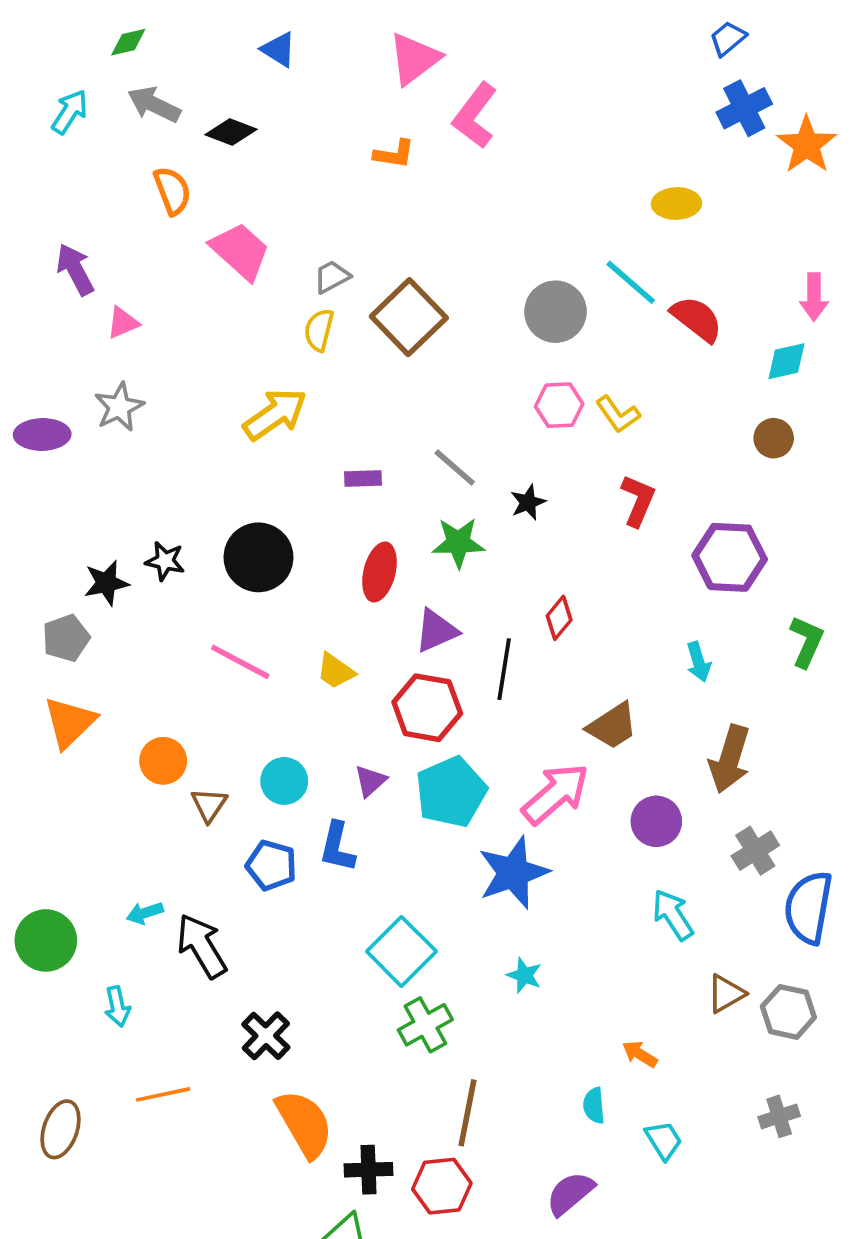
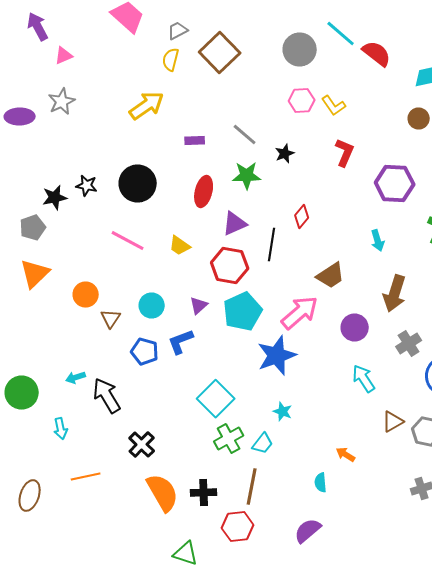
blue L-shape: (337, 847) -> (181, 342), turned 56
cyan trapezoid: (664, 1140) -> (263, 444), moved, turned 70
black cross: (368, 1170) -> (204, 492), moved

